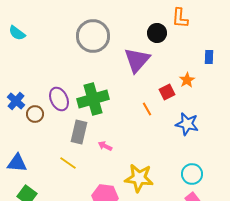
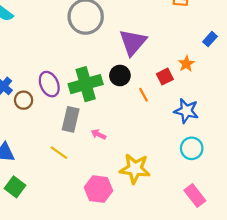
black circle: (157, 33) -> (120, 76), moved
blue rectangle: (209, 57) -> (210, 39), turned 40
cyan circle: (192, 174) -> (192, 148), moved

